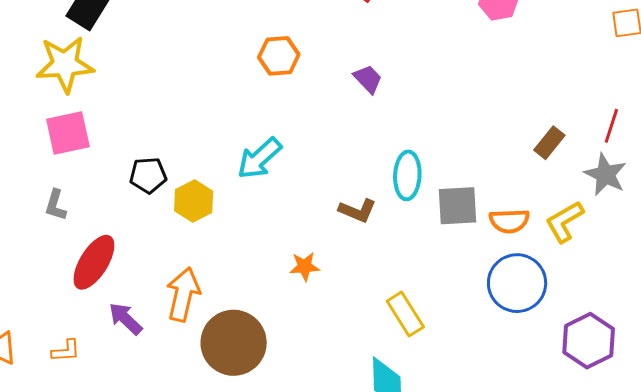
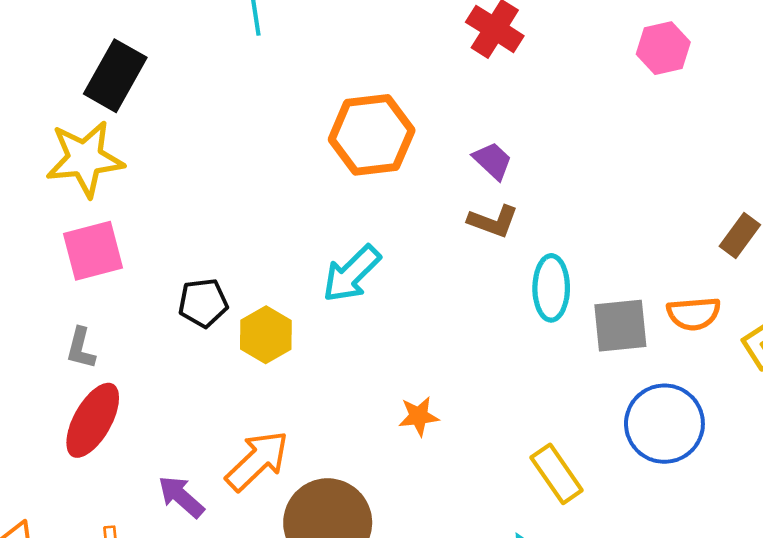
orange hexagon: (279, 56) -> (372, 135), size x1.5
brown L-shape: (358, 211) -> (493, 221), moved
orange semicircle: (509, 221) -> (694, 314), moved
red ellipse: (94, 262) -> (93, 420), moved
blue circle: (517, 283) -> (664, 424), moved
orange arrow: (183, 294) -> (257, 461), turned 36

